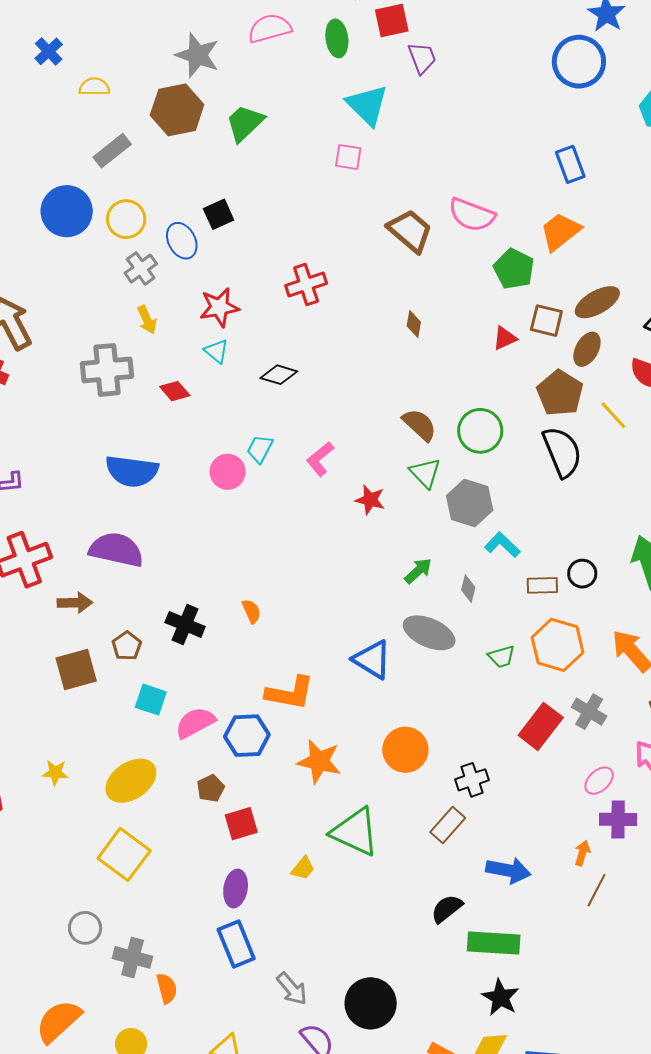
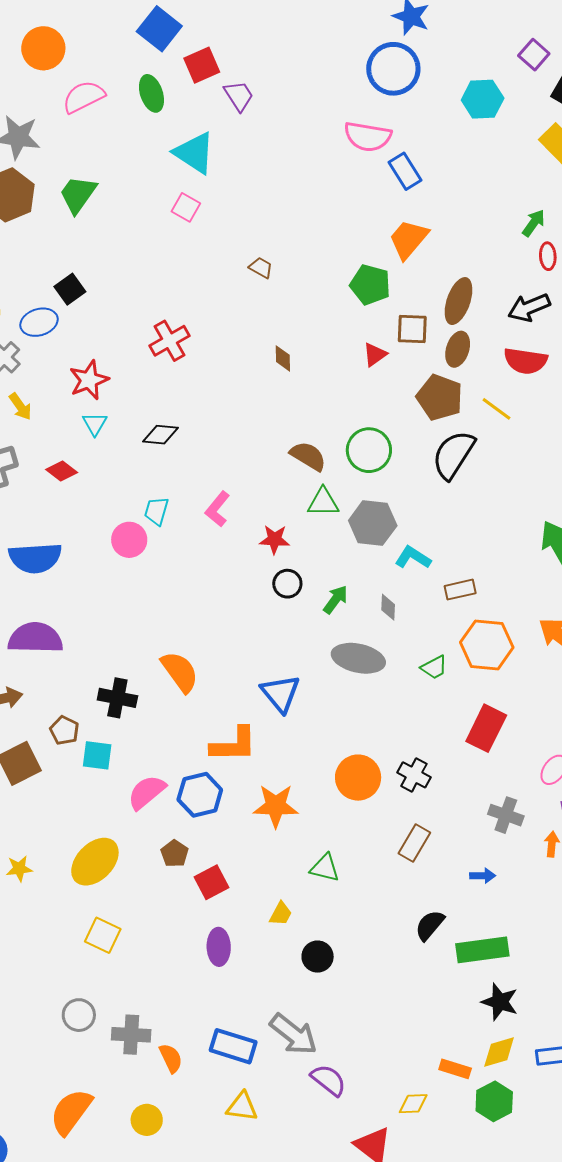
pink square: (348, 157) -> (186, 207), turned 32
pink semicircle: (472, 215) -> (368, 137), moved
brown trapezoid: (410, 231) -> (261, 268), size x0.5
blue ellipse: (182, 241) -> (39, 322), turned -69
brown ellipse: (597, 302) -> (459, 301), turned -30
cyan triangle: (216, 351) -> (95, 424), turned 32
black semicircle: (562, 452) -> (453, 455), turned -114
green triangle: (425, 473) -> (323, 502), turned -36
black circle: (582, 574) -> (287, 584), moved
orange semicircle: (251, 611) -> (180, 672), size x1.8
blue triangle: (372, 660) -> (280, 693), moved, turned 30
cyan square: (151, 700) -> (97, 755), moved
gray cross: (589, 712) -> (506, 815), moved
black cross: (472, 780) -> (414, 775), moved, turned -32
green triangle: (355, 832) -> (325, 868), size x0.6
yellow square: (124, 854) -> (103, 935), size x0.7
blue arrow: (508, 870) -> (483, 876), size x0.6
blue rectangle: (236, 944) -> (233, 1046), moved, turned -39
gray arrow: (292, 989) -> (293, 1034), size x1.4
black circle: (371, 1003) -> (318, 957), moved, size x0.6

